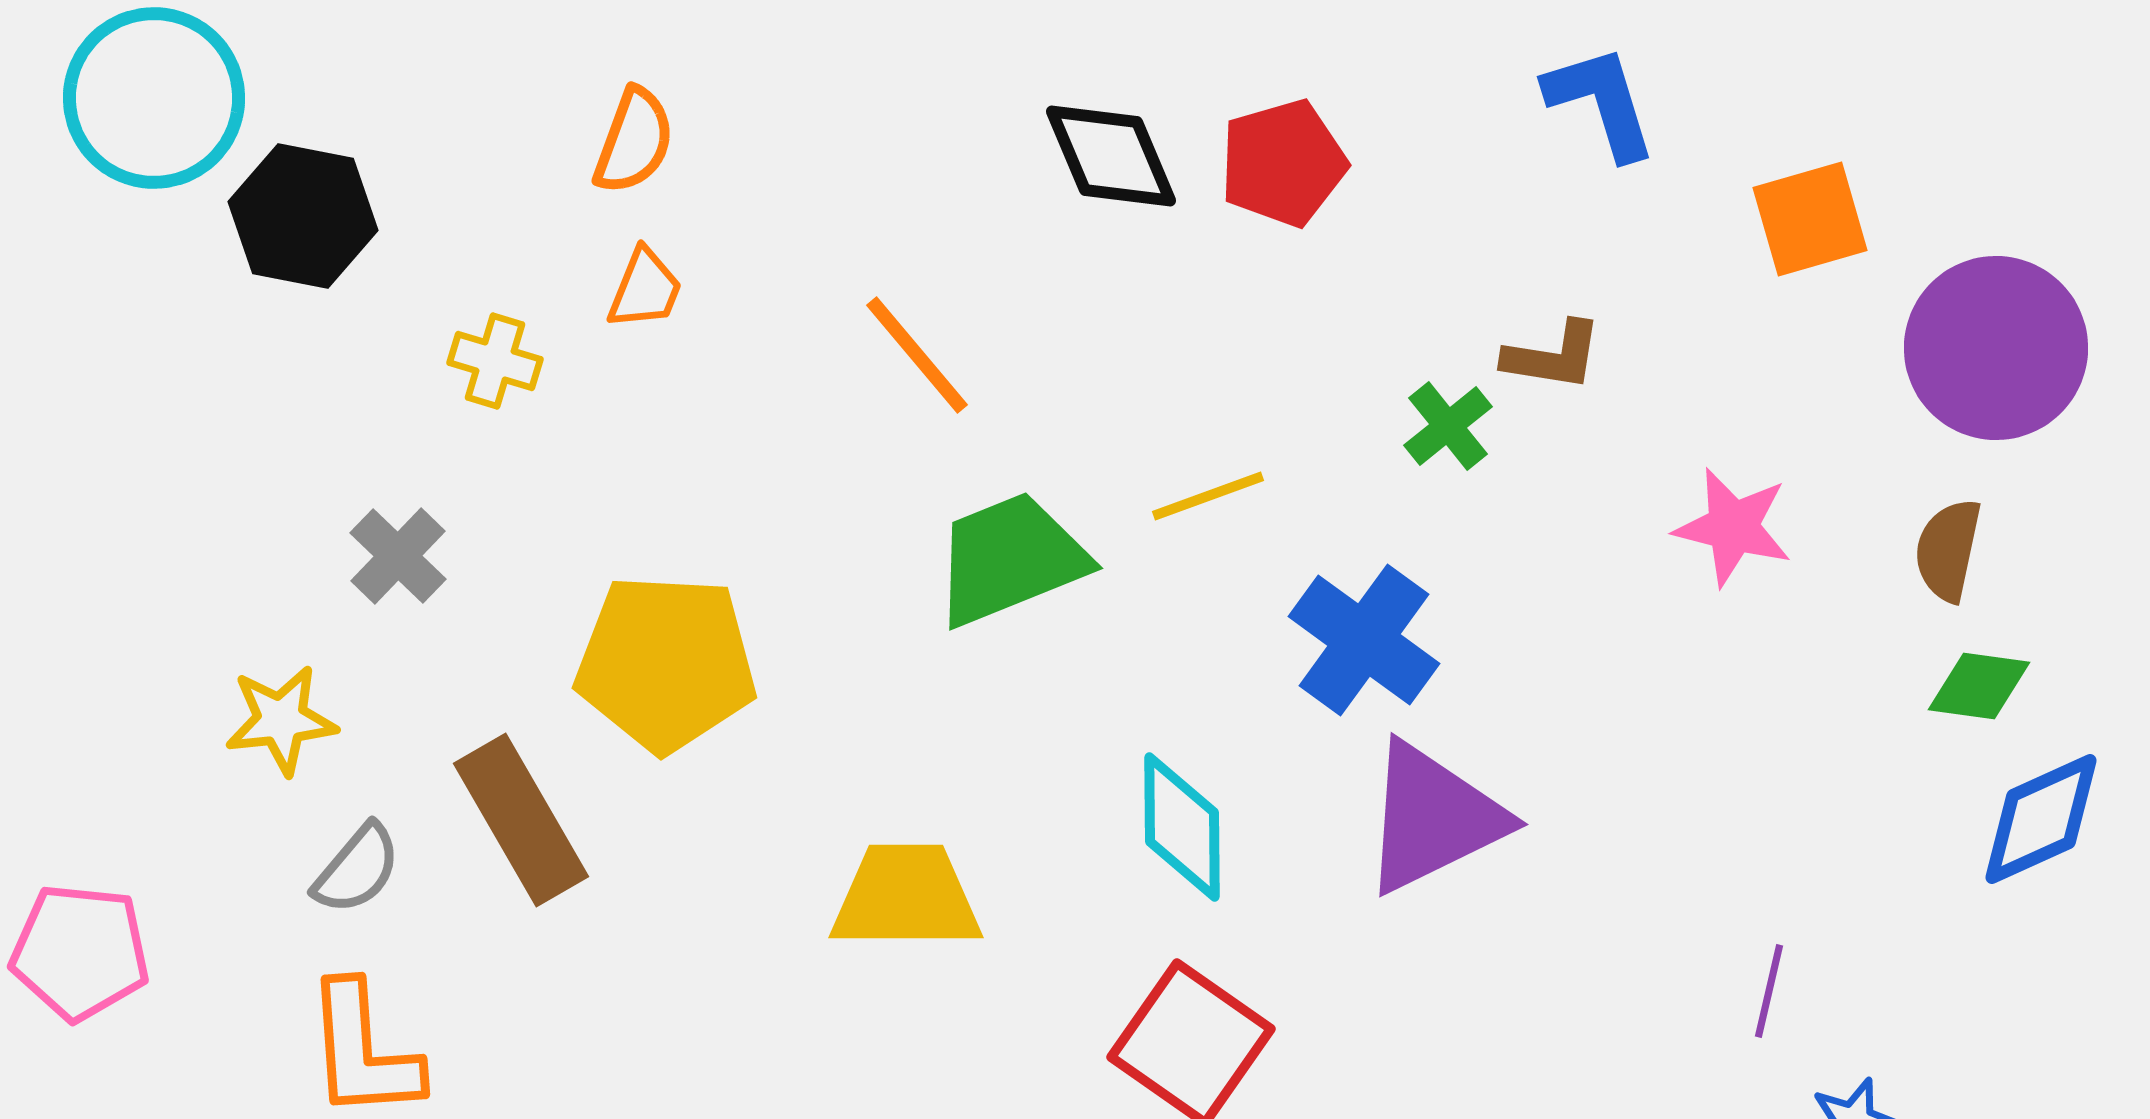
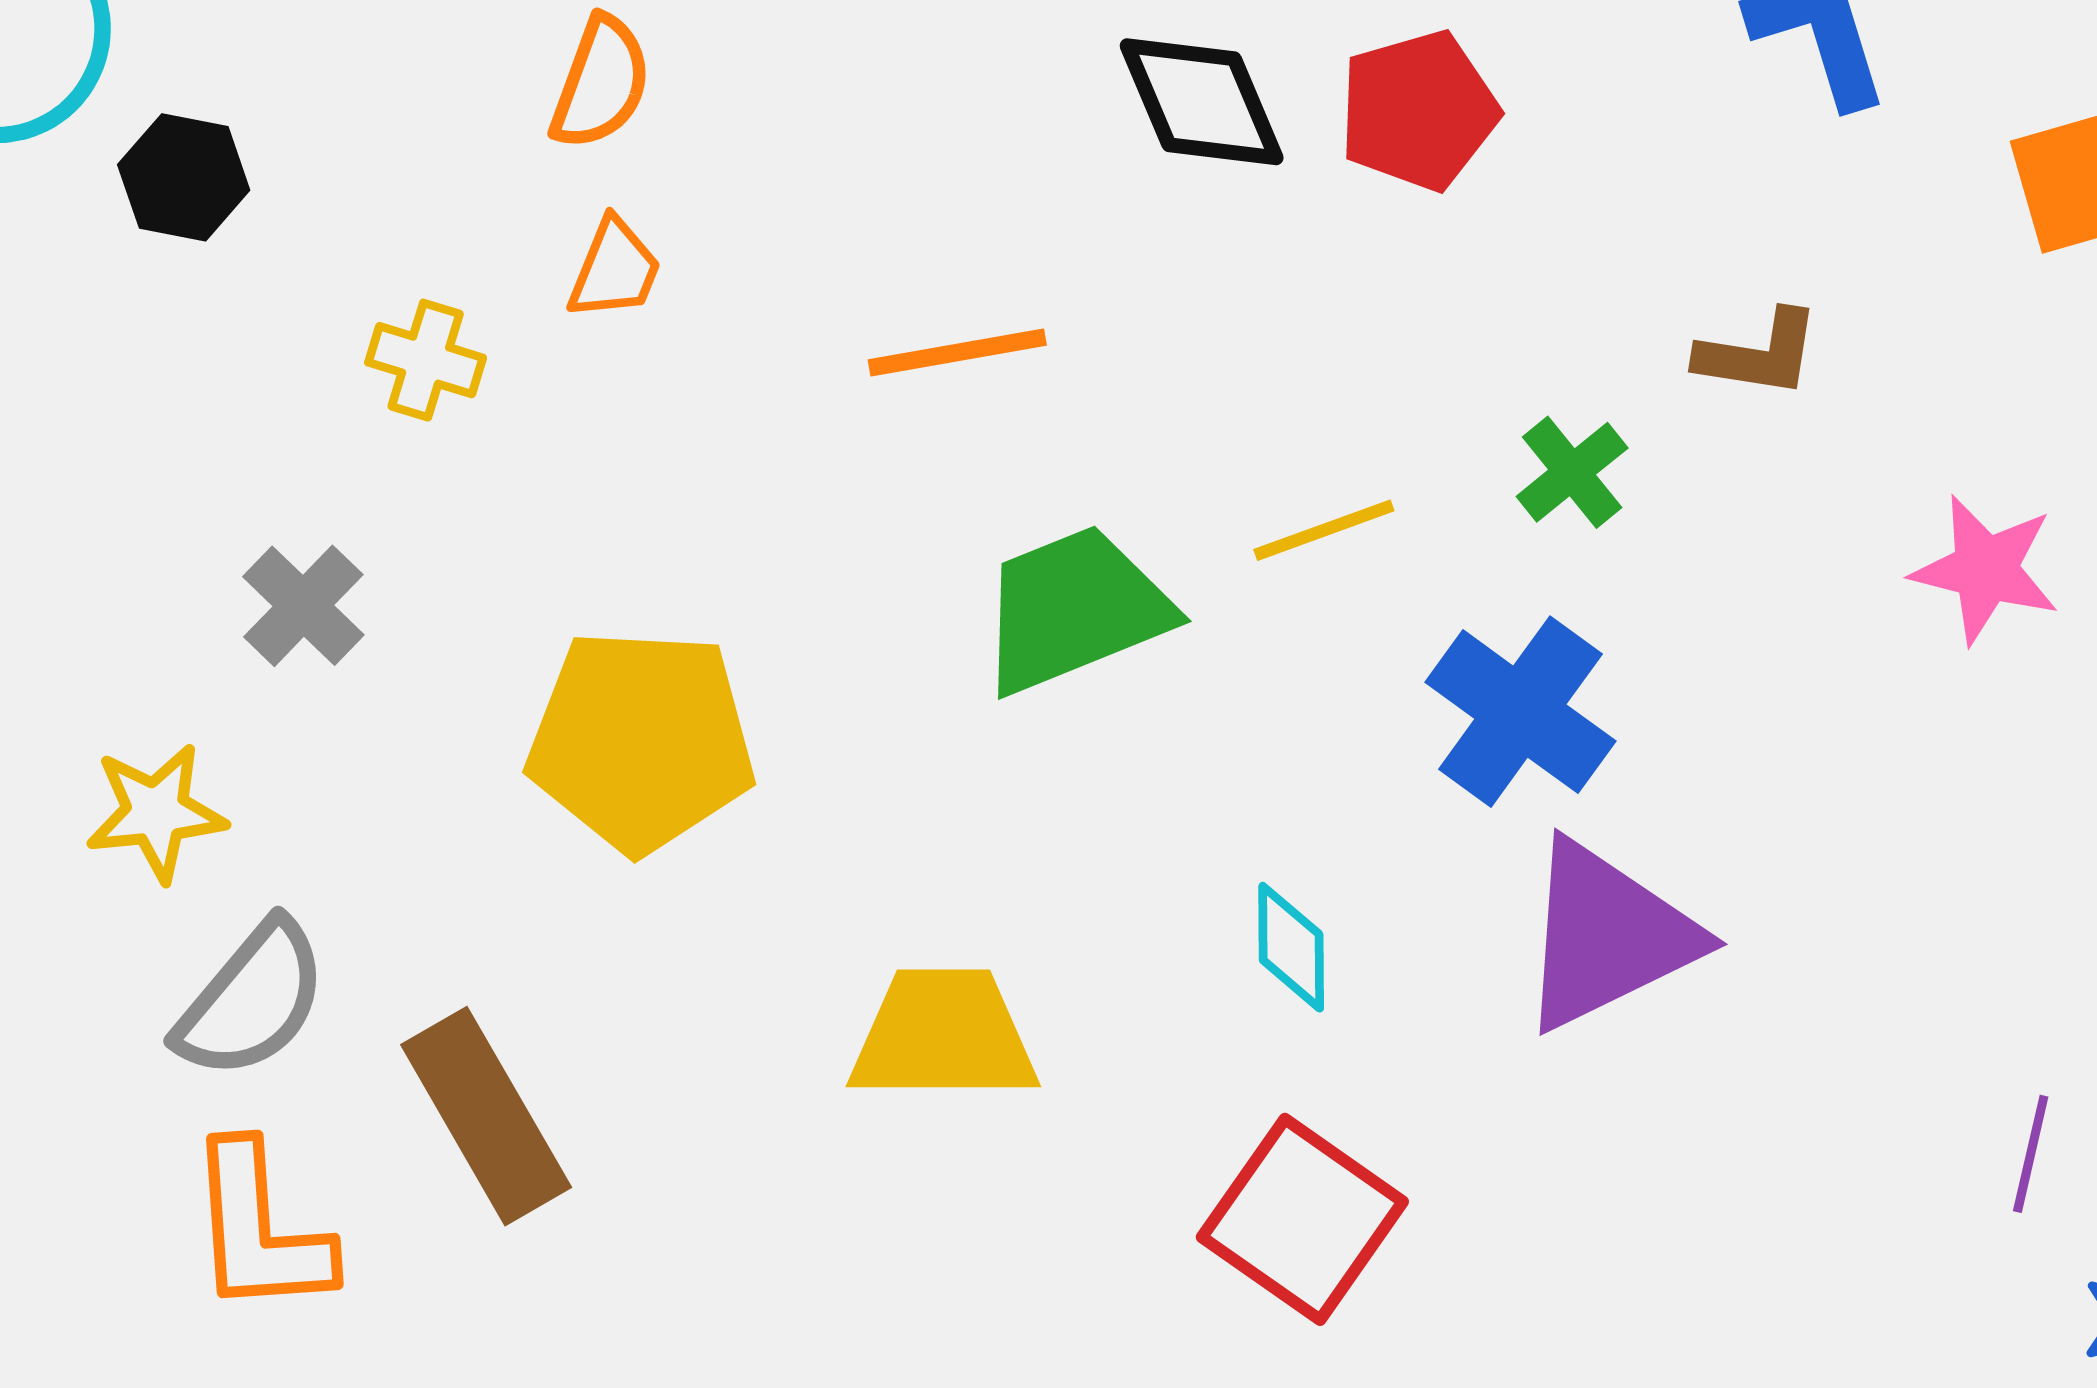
black hexagon: (303, 216) -> (184, 177), size x0.7
orange line: (917, 355) -> (957, 353), turned -60
green cross: (1448, 426) -> (1572, 472), moved
brown rectangle: (521, 820) -> (486, 1116), moved
cyan diamond: (1182, 827) -> (1291, 947), size x0.7
gray semicircle: (357, 869) -> (252, 1000), size x1.4

